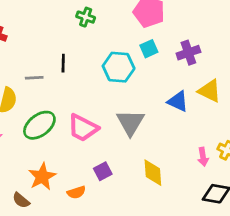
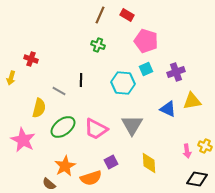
gray line: (34, 78) -> (59, 91), turned 32
yellow triangle: (210, 91) -> (192, 101), turned -36
orange semicircle: (76, 192) -> (91, 178), size x1.5

